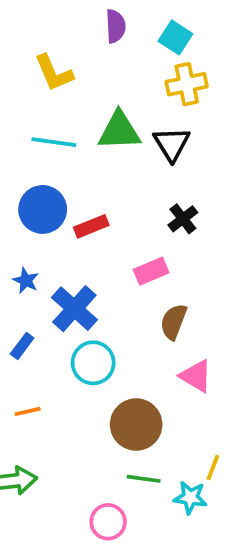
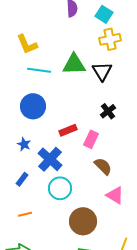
yellow L-shape: (54, 73) -> (27, 44), moved
red rectangle: (91, 226) -> (68, 130), moved
pink rectangle: (151, 271) -> (91, 139), turned -42
brown semicircle: (174, 322) -> (103, 166), turned 114

